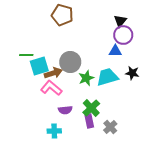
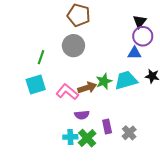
green line: (26, 55) -> (41, 57), turned -72
gray circle: (70, 62) -> (73, 46), moved
cyan square: (39, 66) -> (36, 84), moved
brown arrow: (53, 73) -> (87, 88), moved
green cross: (91, 108) -> (87, 138), moved

